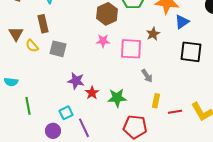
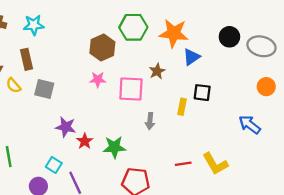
black square: (191, 52) -> (202, 93), size x0.7
gray arrow: (147, 76) -> (150, 121), turned 40
yellow rectangle: (156, 101) -> (182, 107), moved
cyan square: (66, 113) -> (54, 165), turned -32

